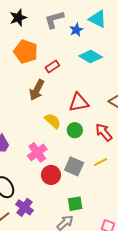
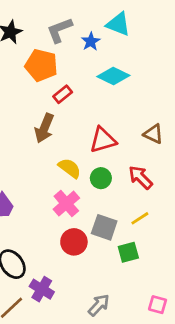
orange pentagon: (26, 52) -> (41, 65), moved
pink cross: (37, 152) -> (66, 204), moved
green square: (75, 204) -> (128, 252), moved

